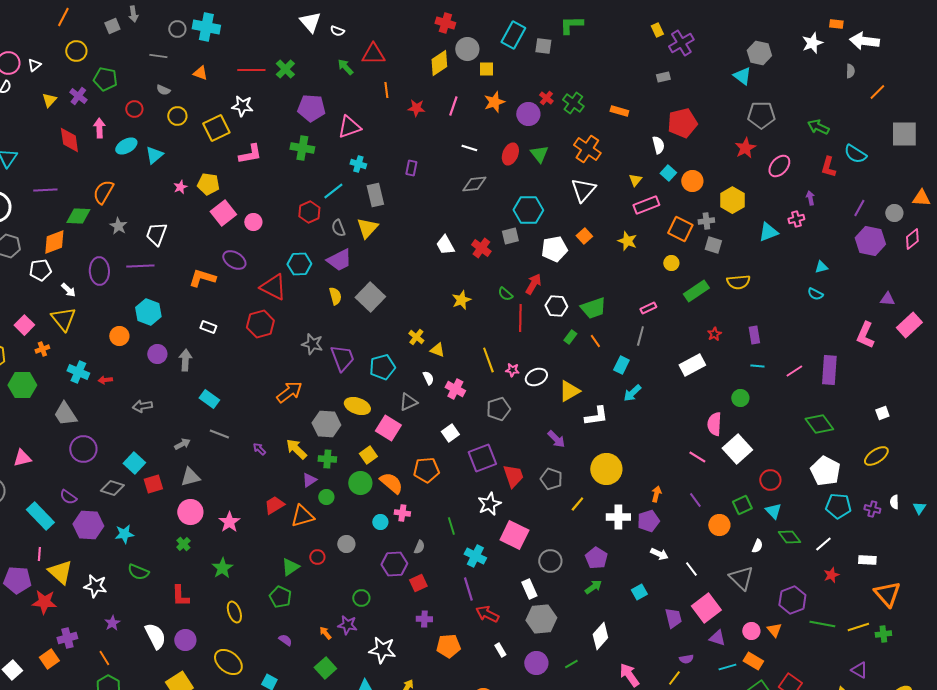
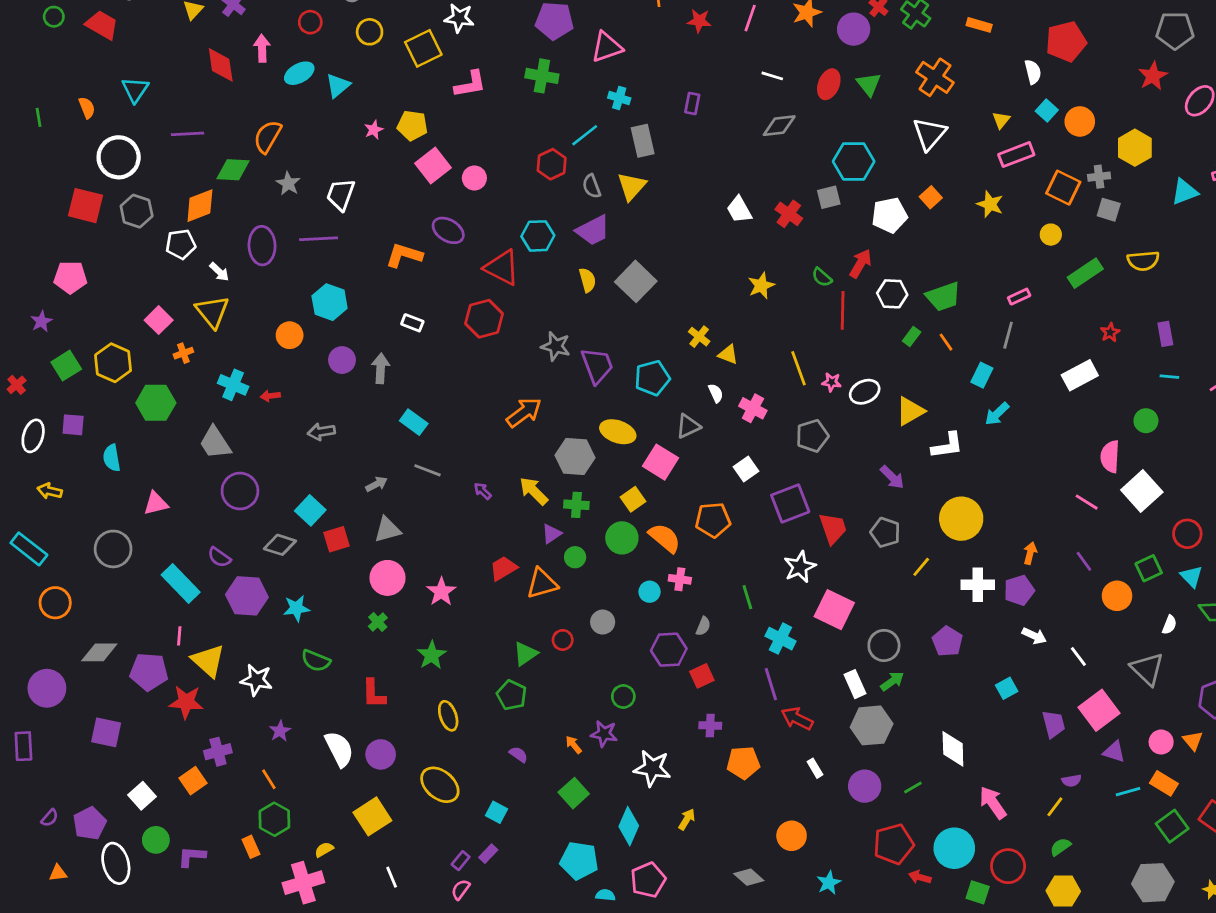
green arrow: (593, 587) -> (892, 681), moved
white diamond: (600, 636) -> (953, 749), turned -44

